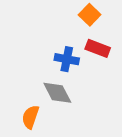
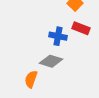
gray diamond: (57, 93) -> (51, 61), turned -45

